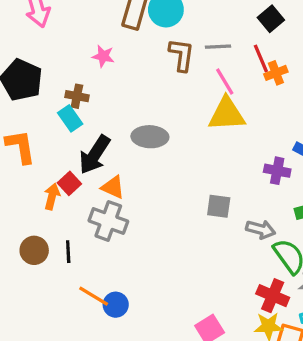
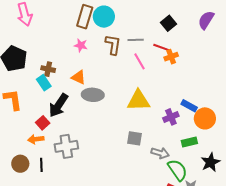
pink star: (103, 56) -> (81, 45), moved
red line: (261, 59) -> (162, 48), turned -48
yellow triangle: (227, 114) -> (138, 101), moved
purple cross: (277, 171) -> (171, 117), turned -35
orange triangle: (113, 187) -> (78, 77), moved
orange arrow: (52, 197) -> (36, 139), moved, turned -112
gray cross: (108, 221) -> (66, 146), turned -30

